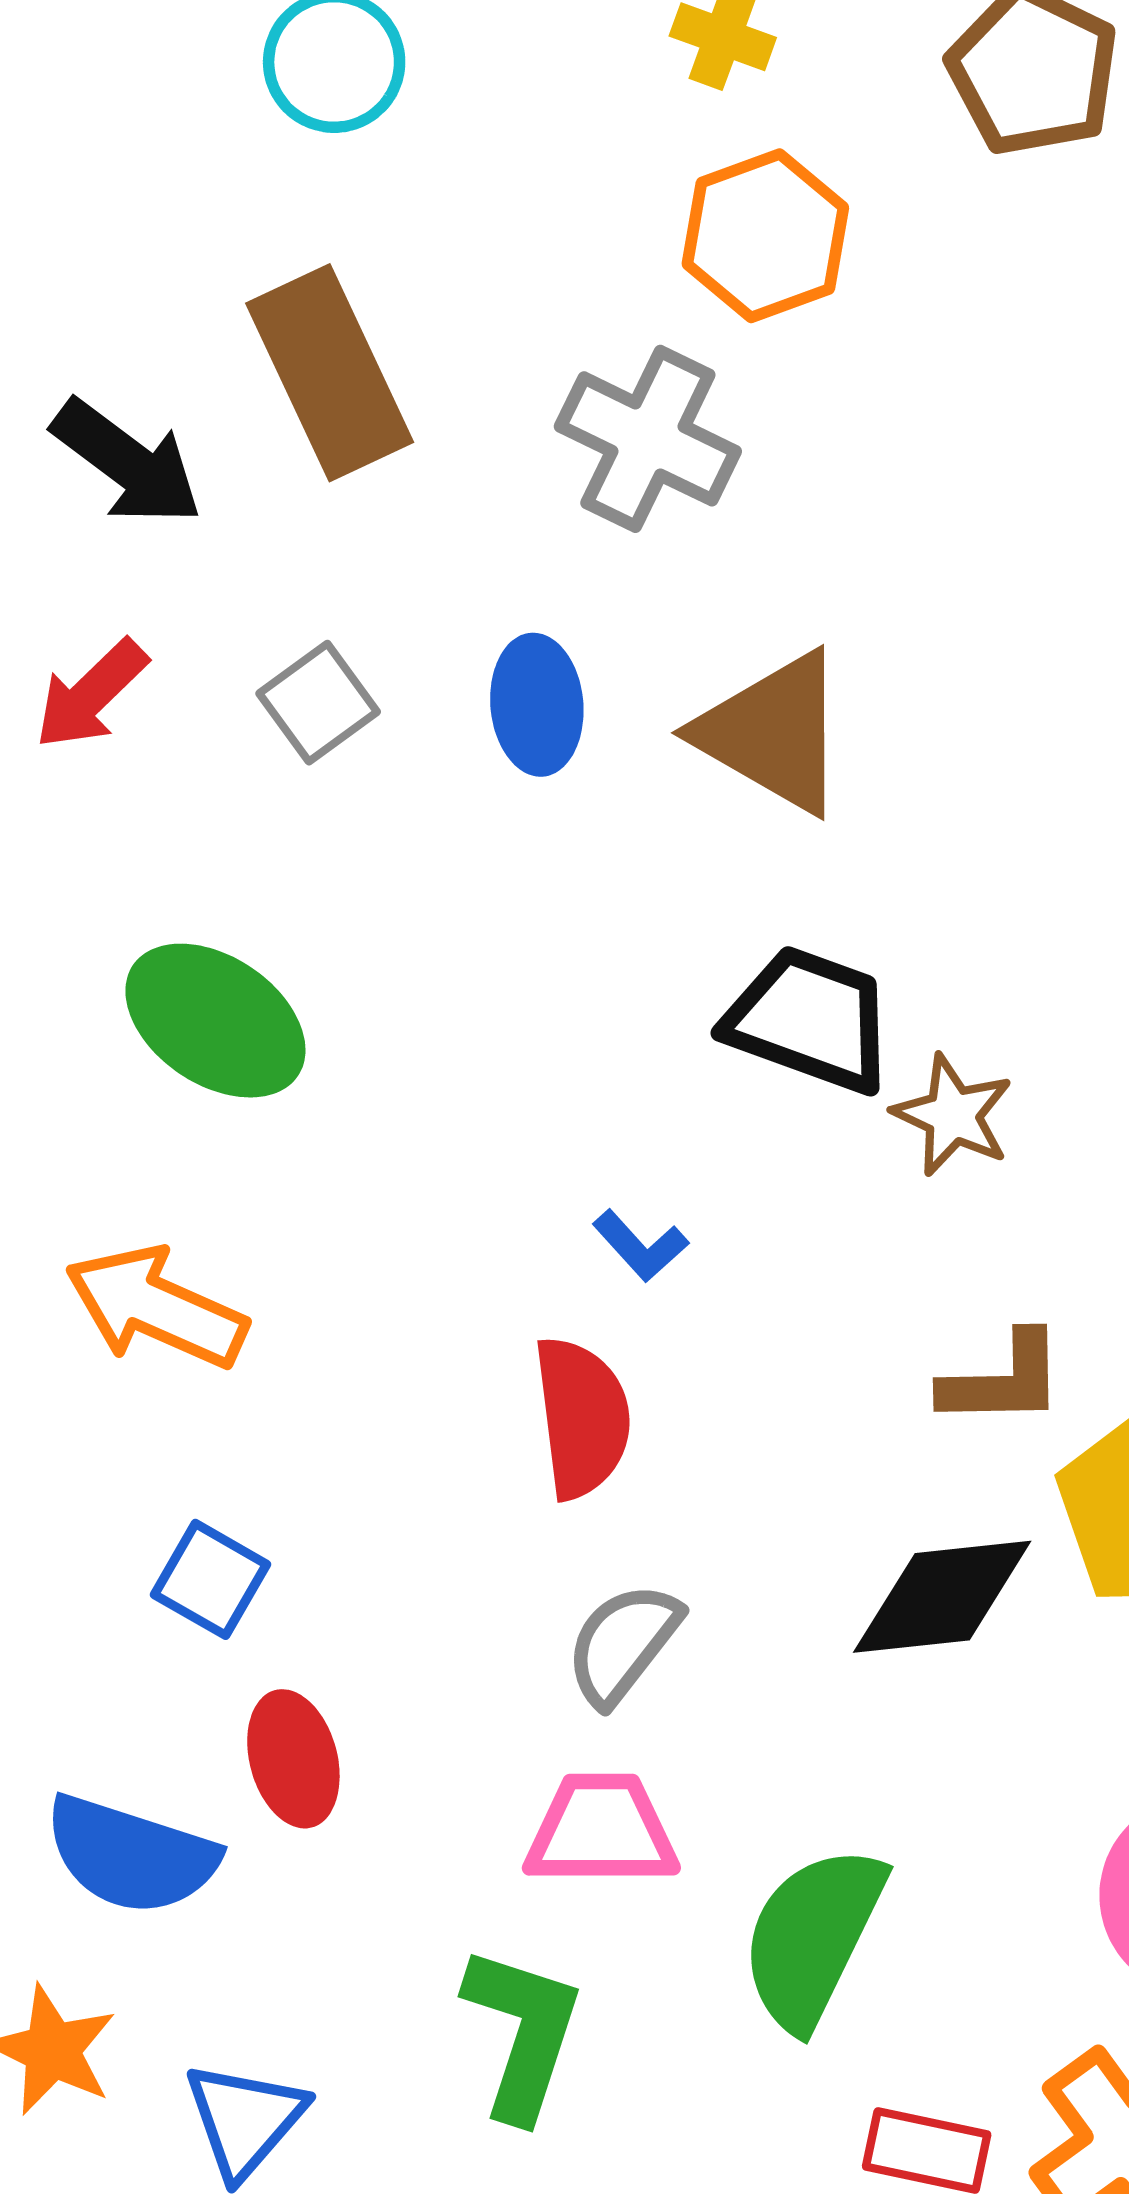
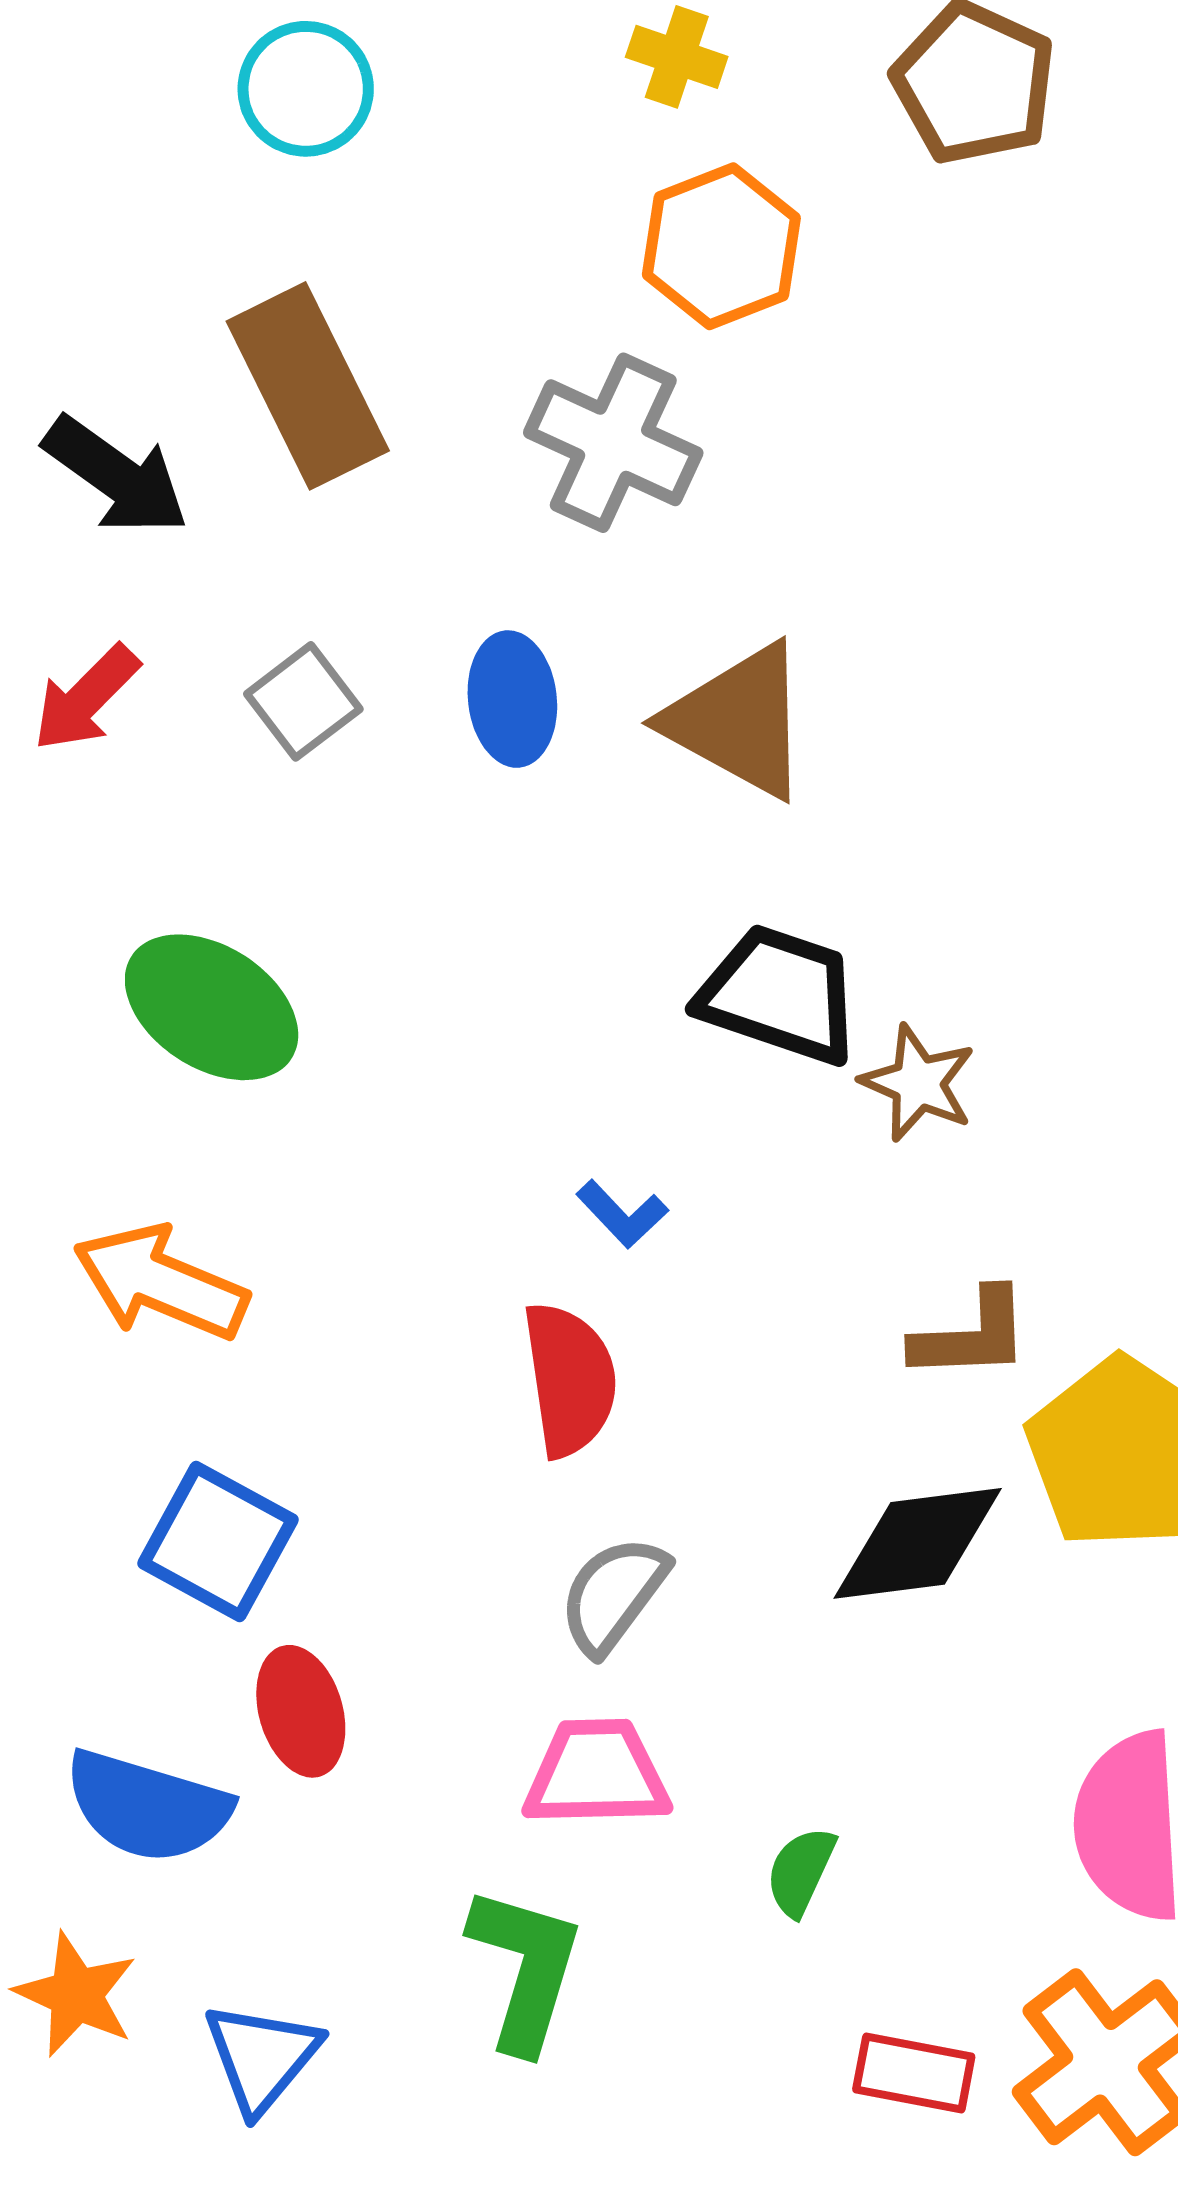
blue square: (210, 1579) -> (218, 1541), size x1.4
green semicircle: (813, 1937) -> (801, 1871), size x0.5

